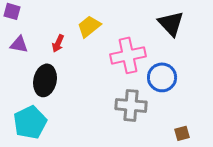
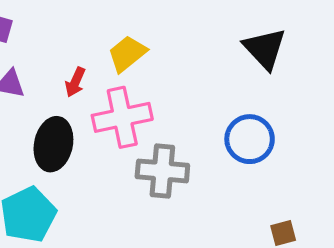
pink cross: (128, 55) -> (122, 117), moved
gray cross: (131, 105) -> (162, 171), moved

